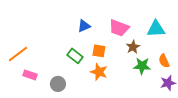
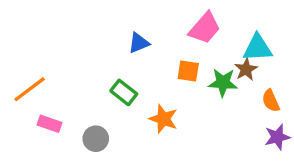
pink trapezoid: (119, 28) -> (205, 28), moved, turned -70
brown star: (133, 47) -> (246, 69), moved
orange square: (99, 51) -> (188, 71), moved
green star: (142, 66) -> (223, 83), moved

